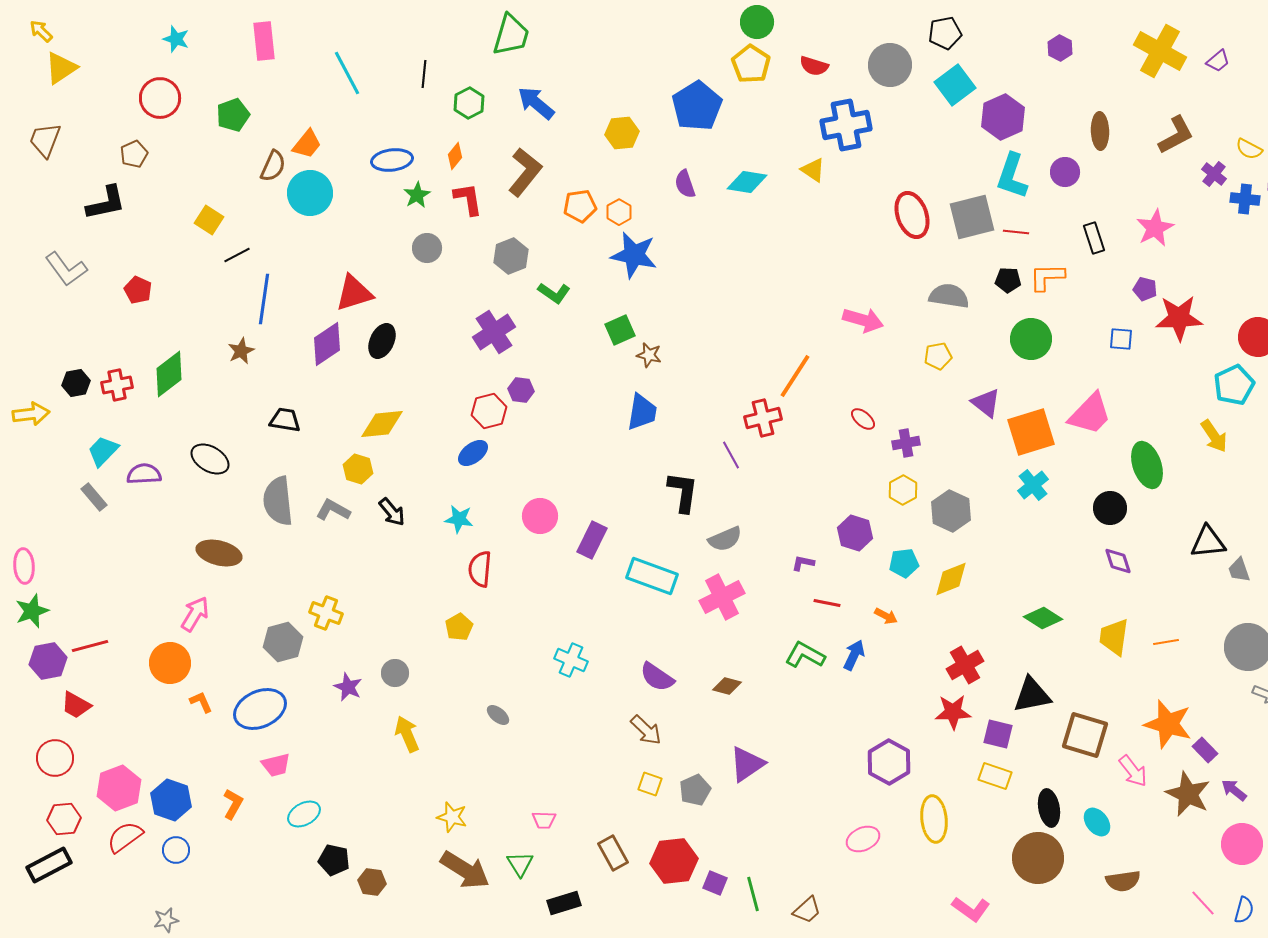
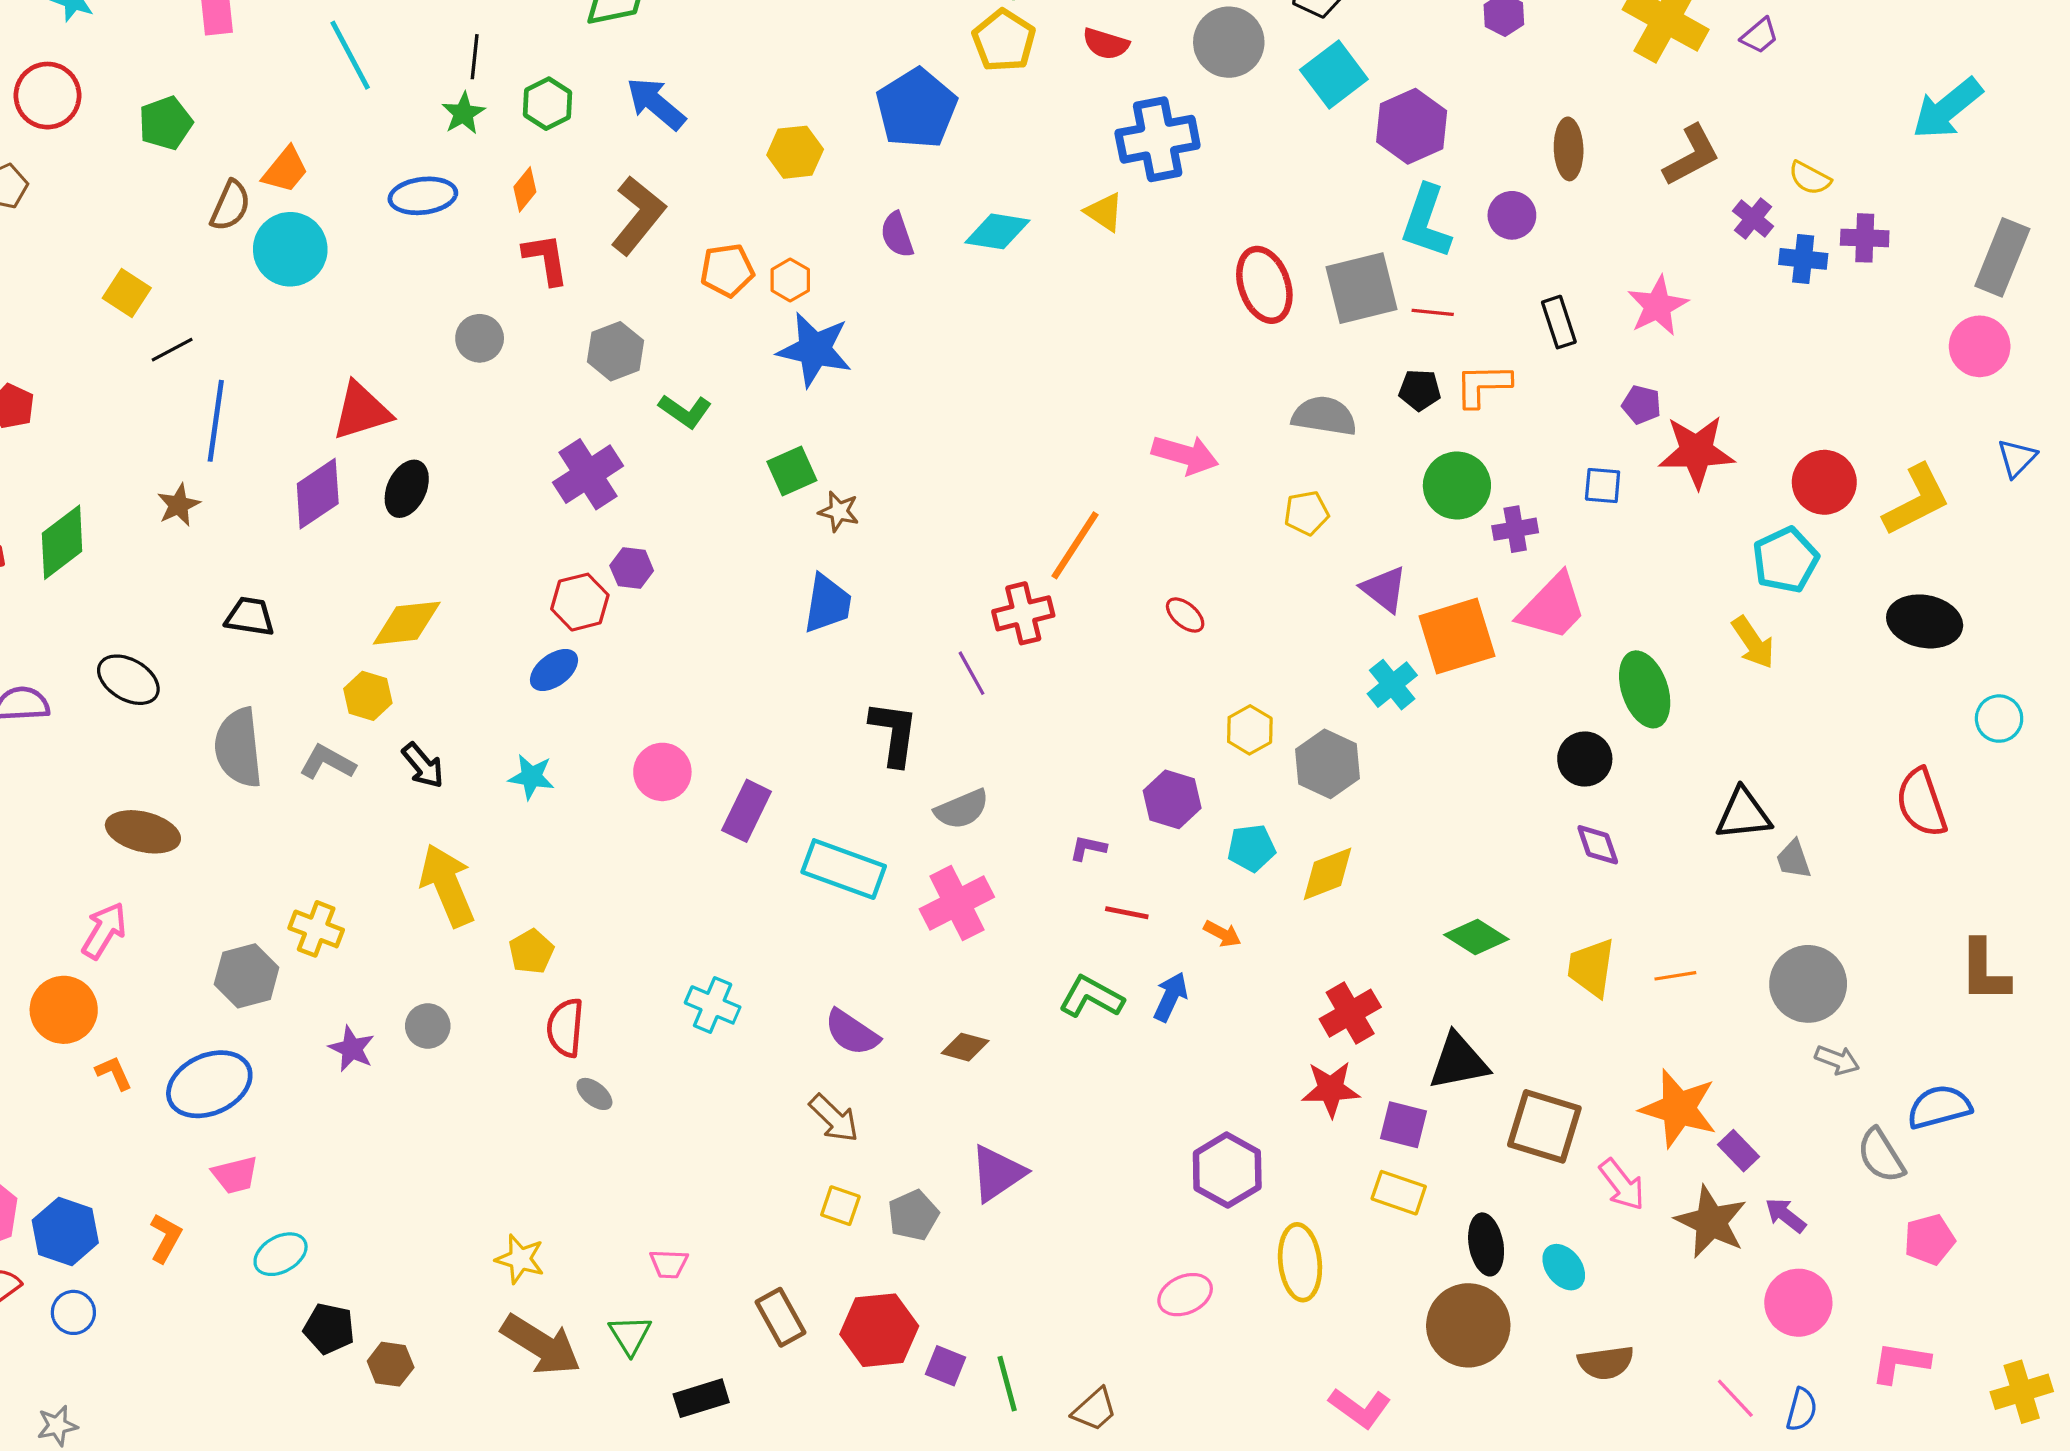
green star: (417, 195) -> (463, 113), moved
purple cross: (906, 443) -> (1515, 529), moved
cyan cross: (1033, 485) -> (1392, 685), moved
red semicircle: (480, 569) -> (565, 1028), moved
yellow arrow: (407, 734) -> (447, 885), moved, size x1.4

